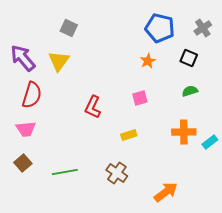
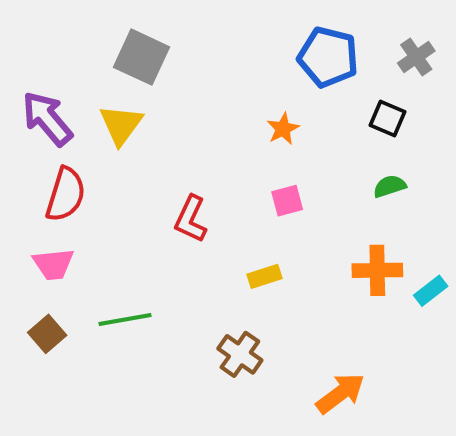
gray square: (69, 28) -> (141, 57), size x1.5
orange star: (148, 61) -> (283, 129), moved
green line: (65, 172) -> (125, 319), moved

